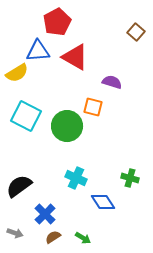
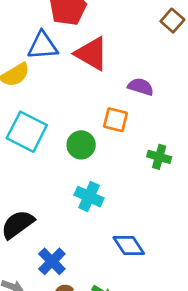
green circle: (67, 126) -> (81, 145), size x0.7
cyan cross: (76, 178) -> (89, 197), moved
green cross: (130, 178) -> (159, 157), moved

